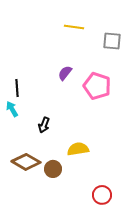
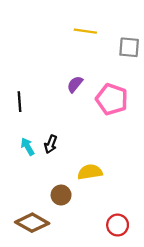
cyan arrow: (12, 109) -> (28, 147), moved
brown diamond: (26, 162) -> (32, 223), moved

